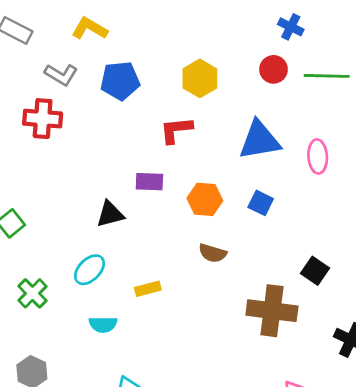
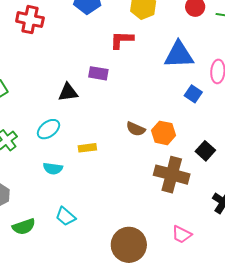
orange hexagon: (205, 199) -> (164, 133), moved
blue square: (261, 203) -> (193, 94), moved

